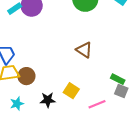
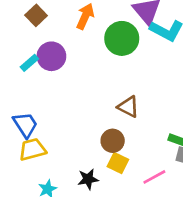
brown circle: (26, 76) -> (113, 141), moved

